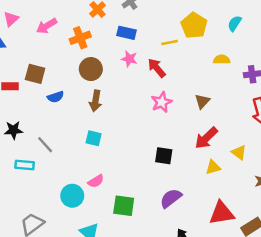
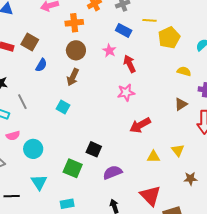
blue rectangle: (126, 33) -> (124, 30), moved
yellow line: (169, 42) -> (149, 20), moved
blue semicircle: (56, 97) -> (41, 65), turned -56
brown triangle: (202, 101) -> (181, 104), moved
red arrow: (206, 138) -> (140, 125), moved
black square: (164, 156) -> (94, 149), moved
pink semicircle: (96, 181) -> (13, 136), moved
red triangle: (222, 213) -> (150, 196), turned 40

